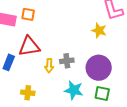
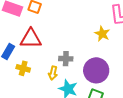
yellow arrow: (49, 66) -> (53, 73), moved
yellow cross: (28, 93) -> (23, 68), moved

